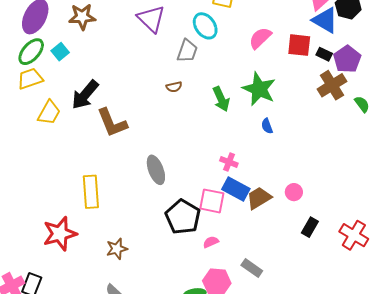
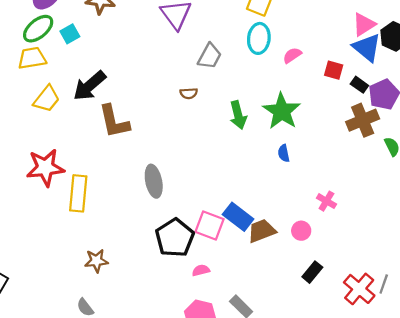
cyan ellipse: (205, 26) -> (259, 38), moved, turned 32
pink semicircle: (260, 38) -> (292, 55), size x0.7
red square: (299, 45) -> (334, 70), size x0.7
pink cross: (229, 162) -> (326, 201), moved
red star: (60, 234) -> (45, 168), moved

